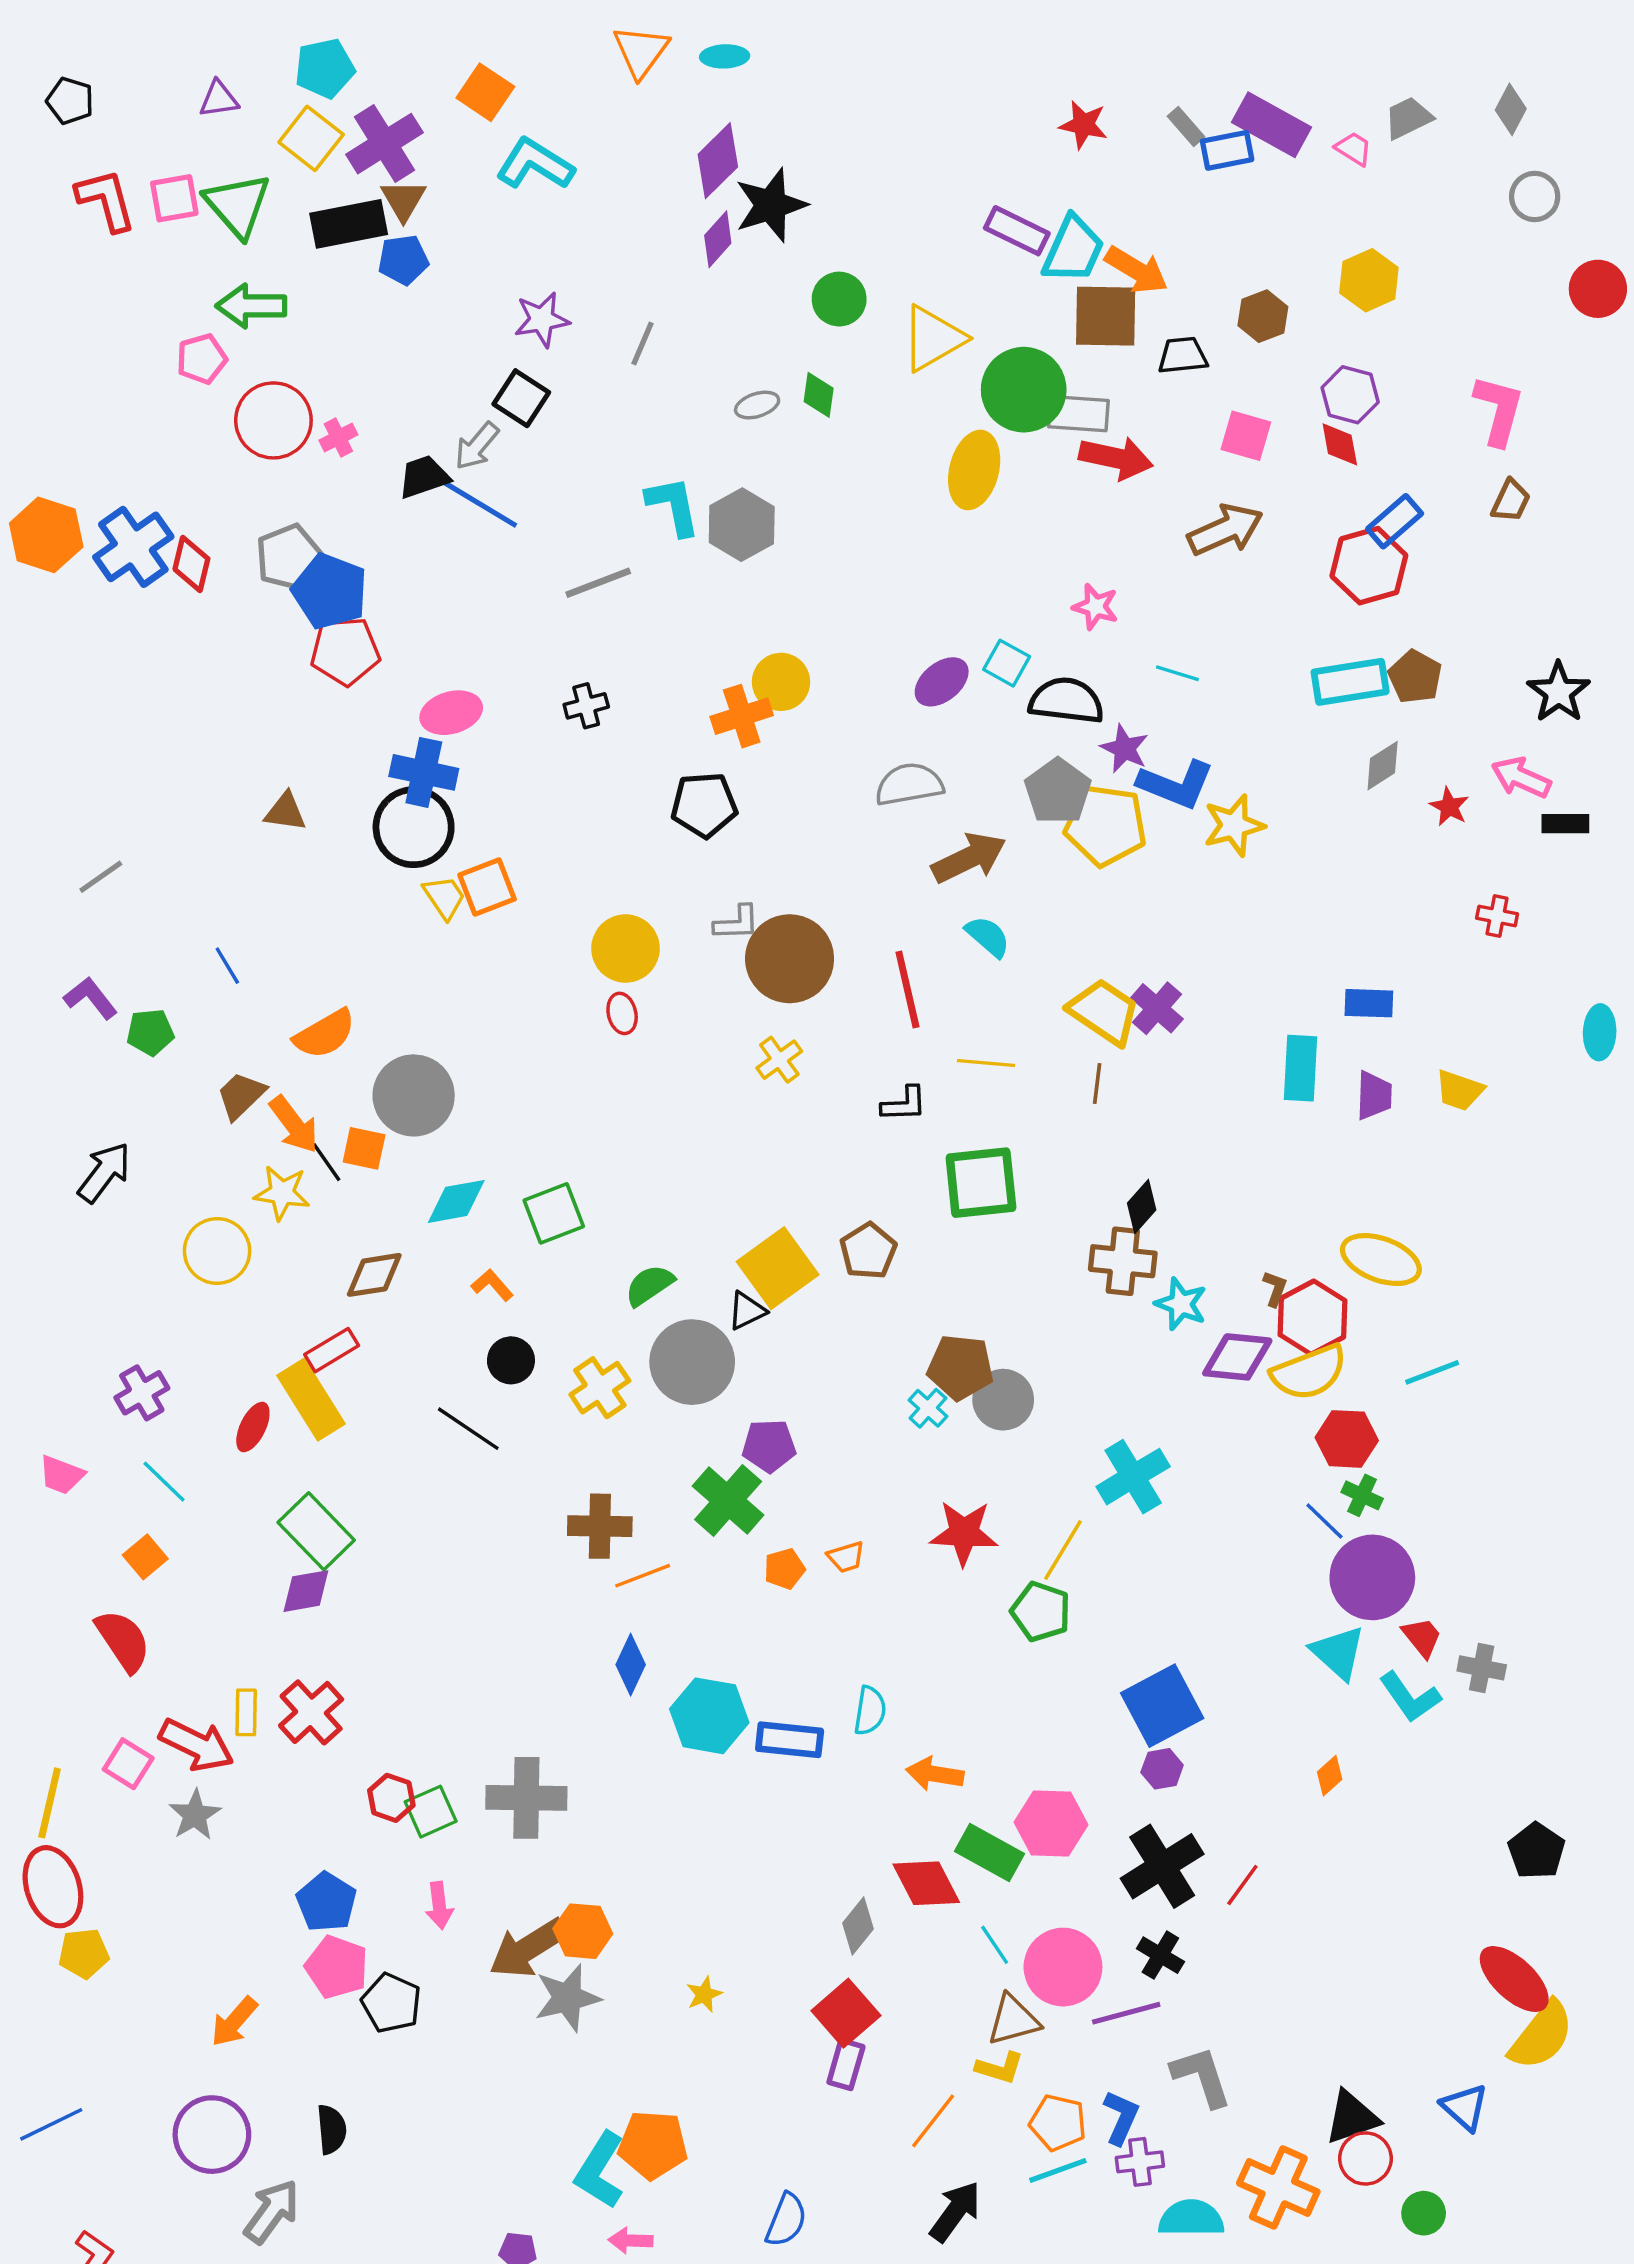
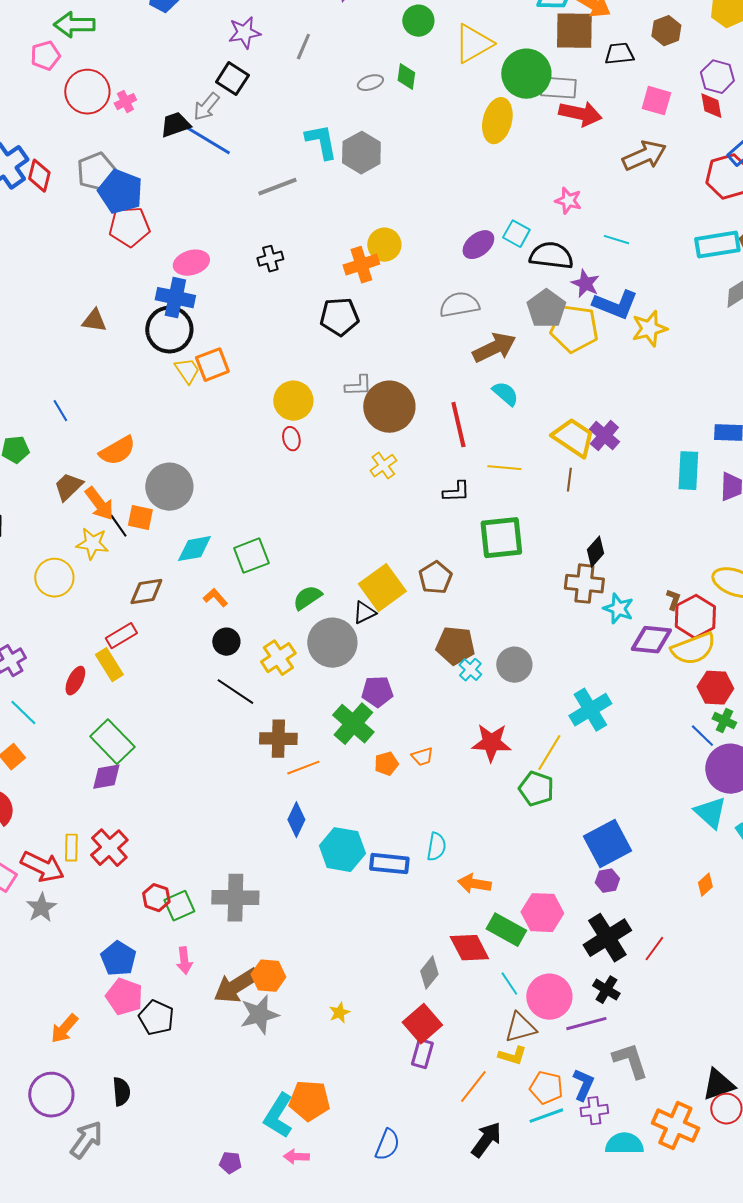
brown pentagon: (960, 1367) -> (455, 646), moved
yellow rectangle: (311, 1400) -> (109, 665), size x0.7
black line: (468, 1429) -> (235, 692), moved

